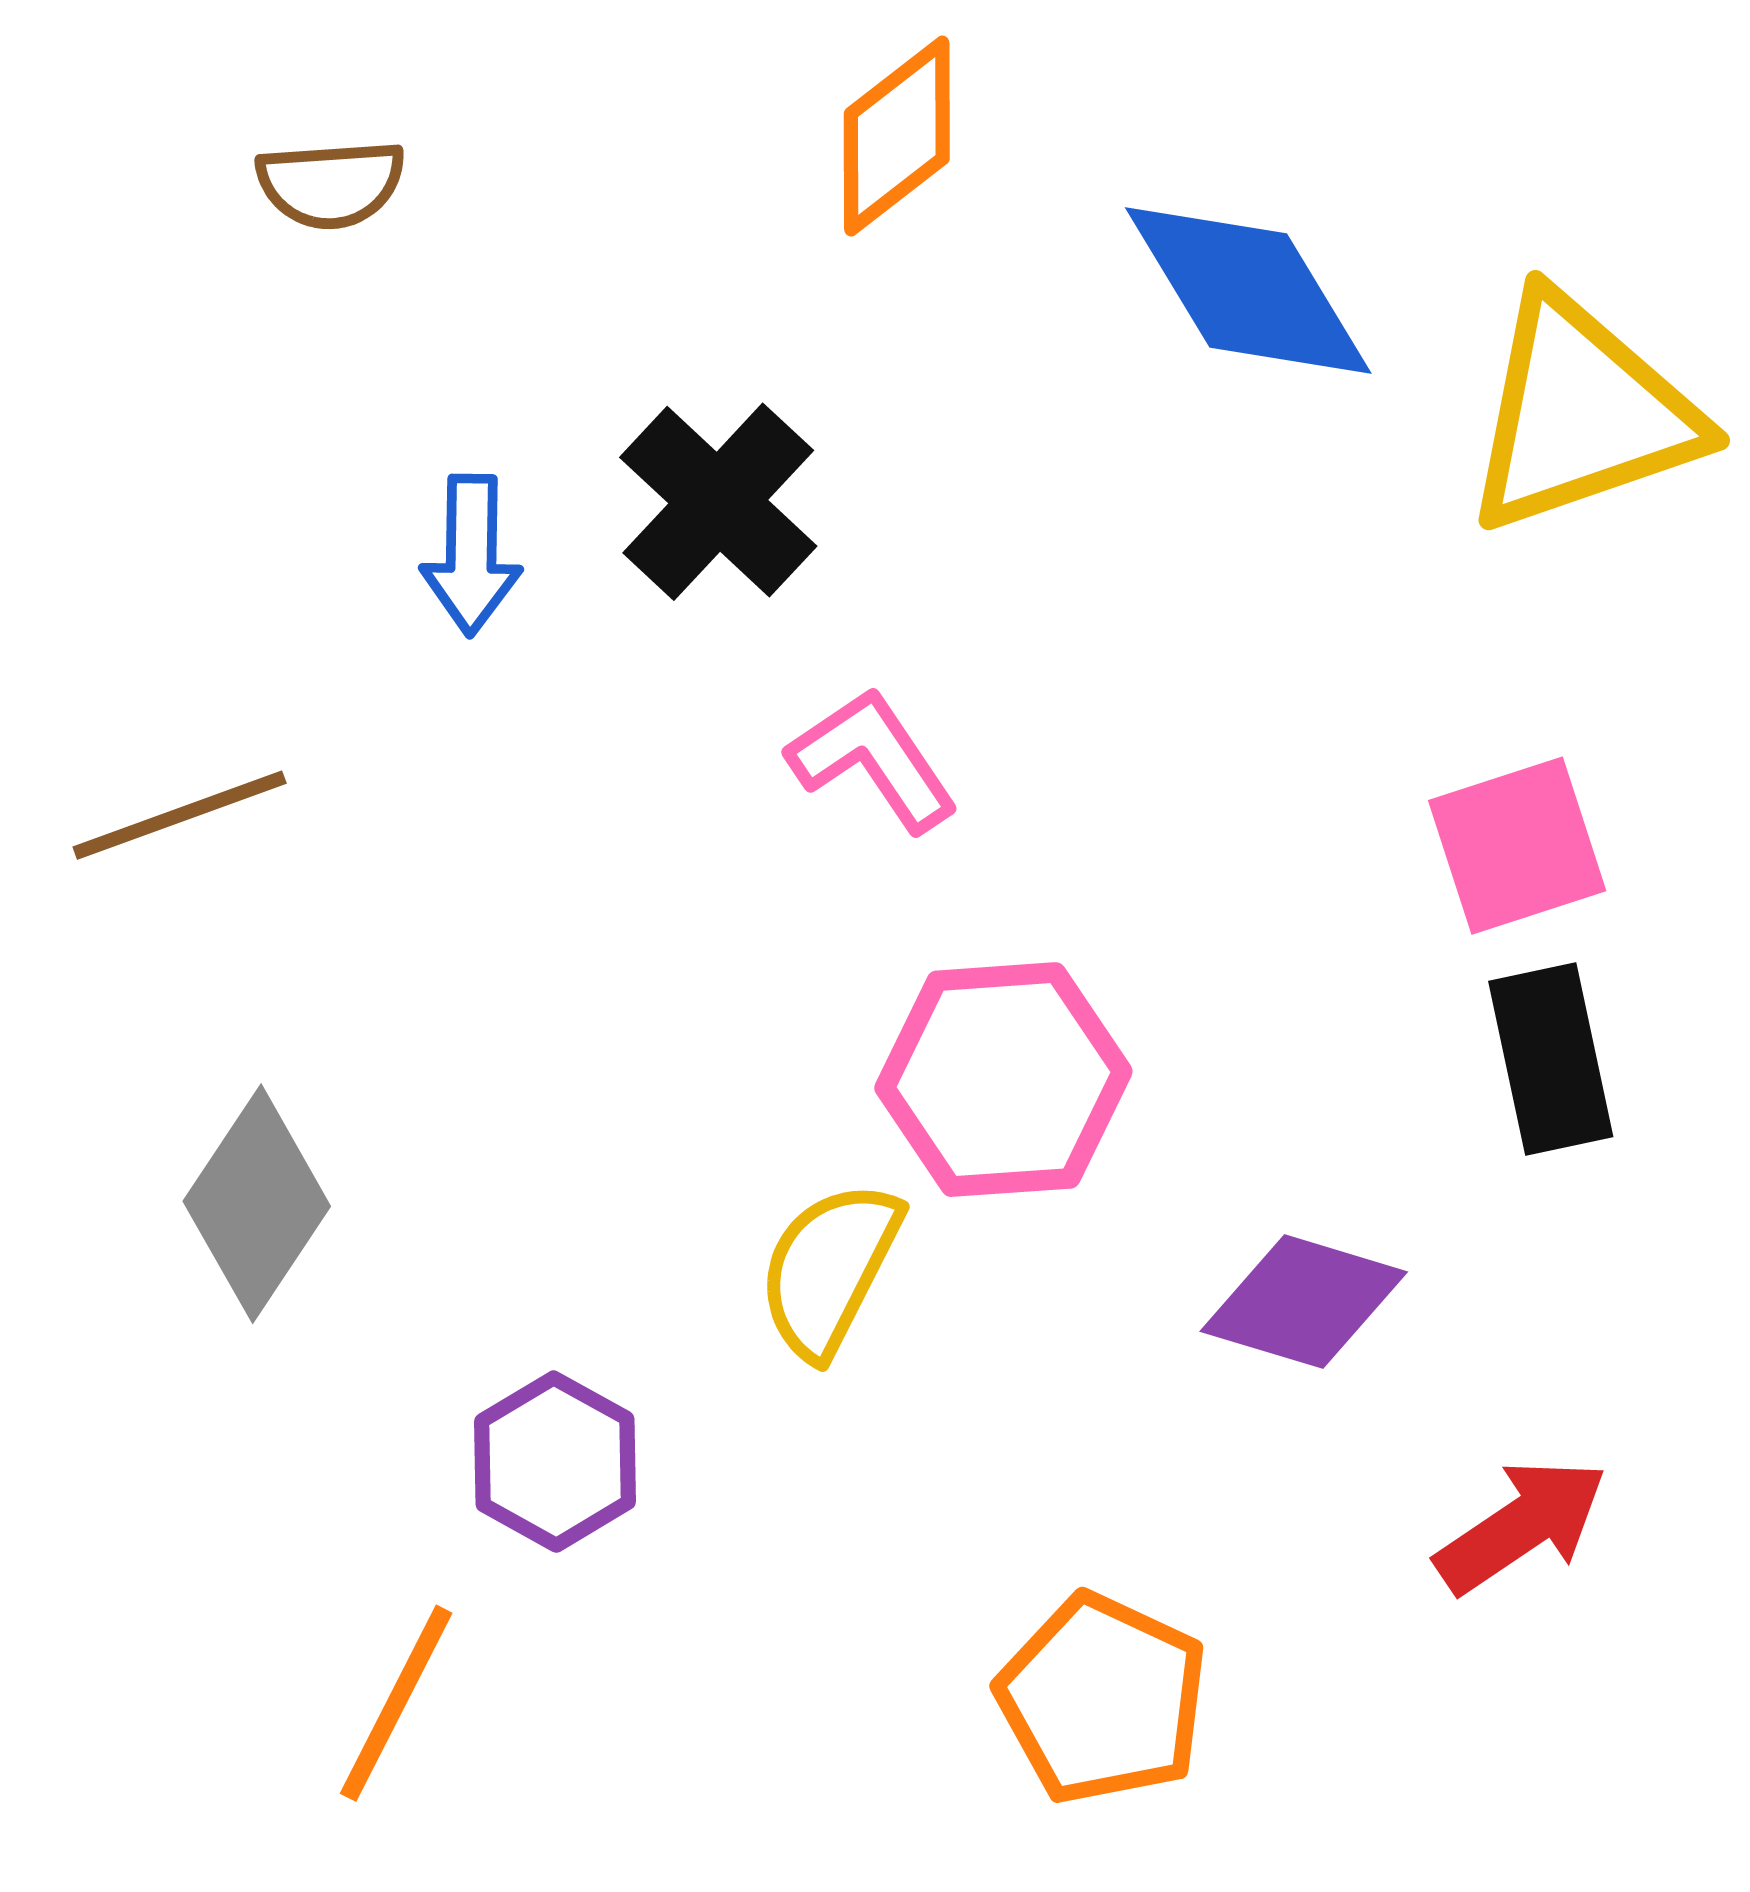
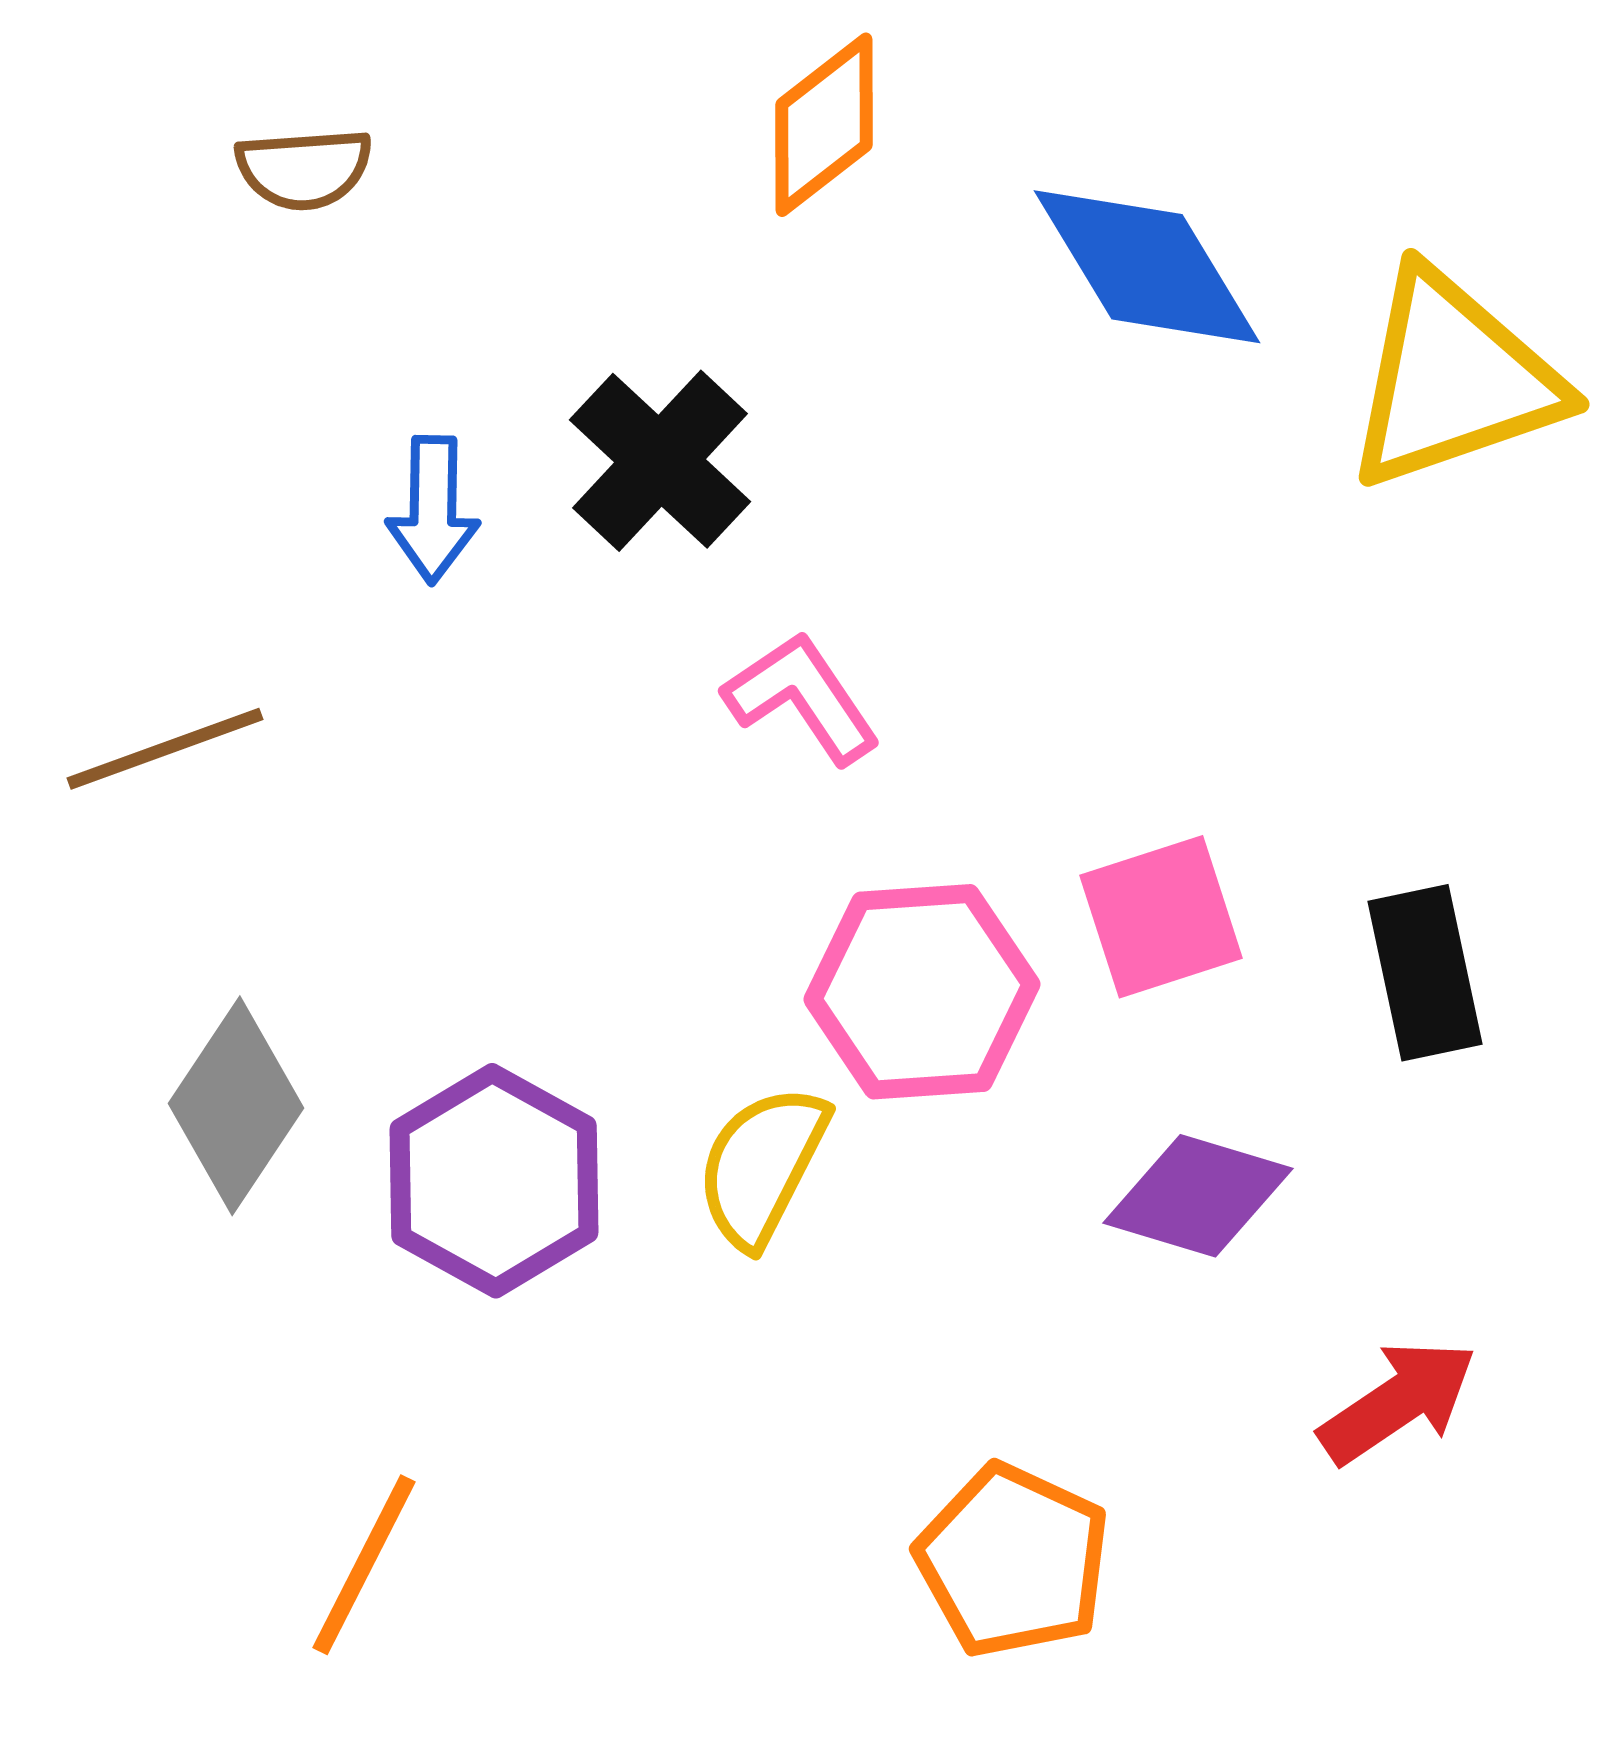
pink square: (1517, 846) -> (1161, 917), moved
purple hexagon: (555, 1462) -> (494, 1181), moved, size x1.4

